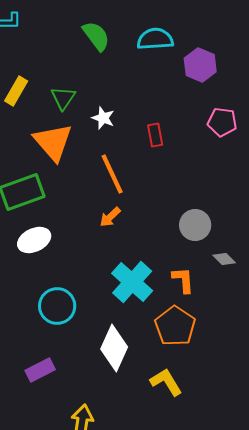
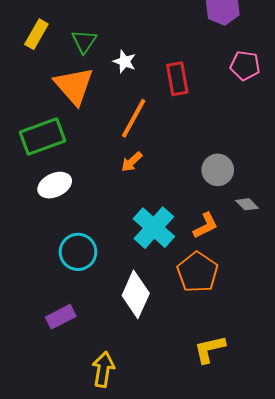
red rectangle: (155, 135) -> (177, 79), size x1.4
orange line: (112, 174) -> (134, 118), turned 54
orange L-shape: (183, 280) -> (206, 226), turned 68
yellow L-shape: (166, 382) -> (210, 349), moved, turned -72

